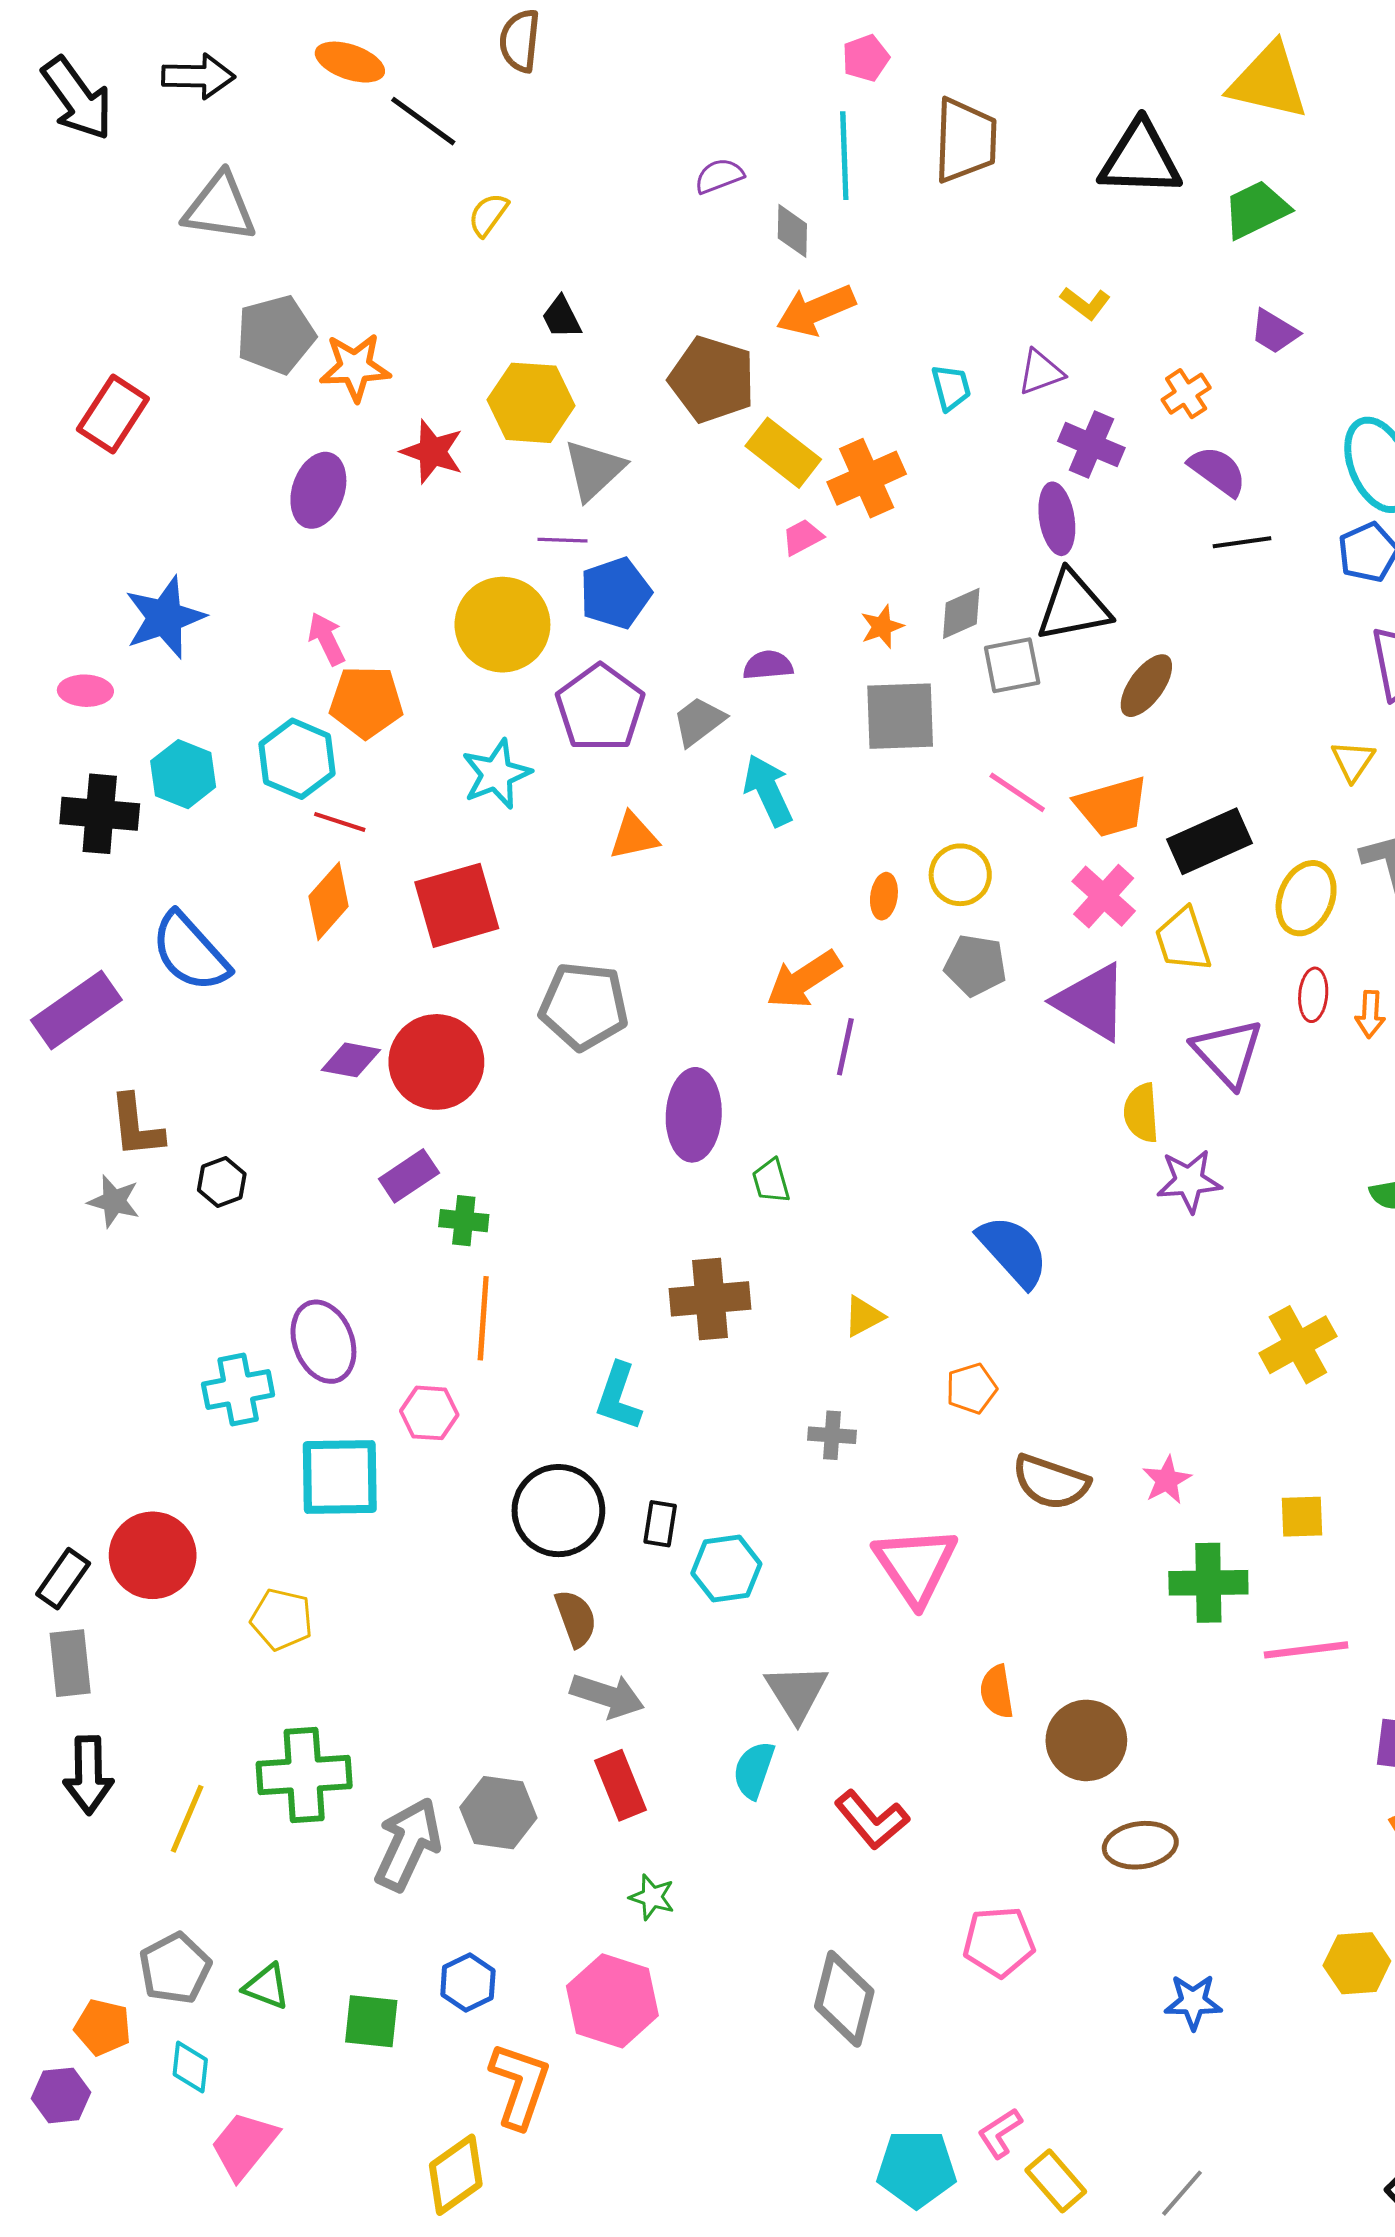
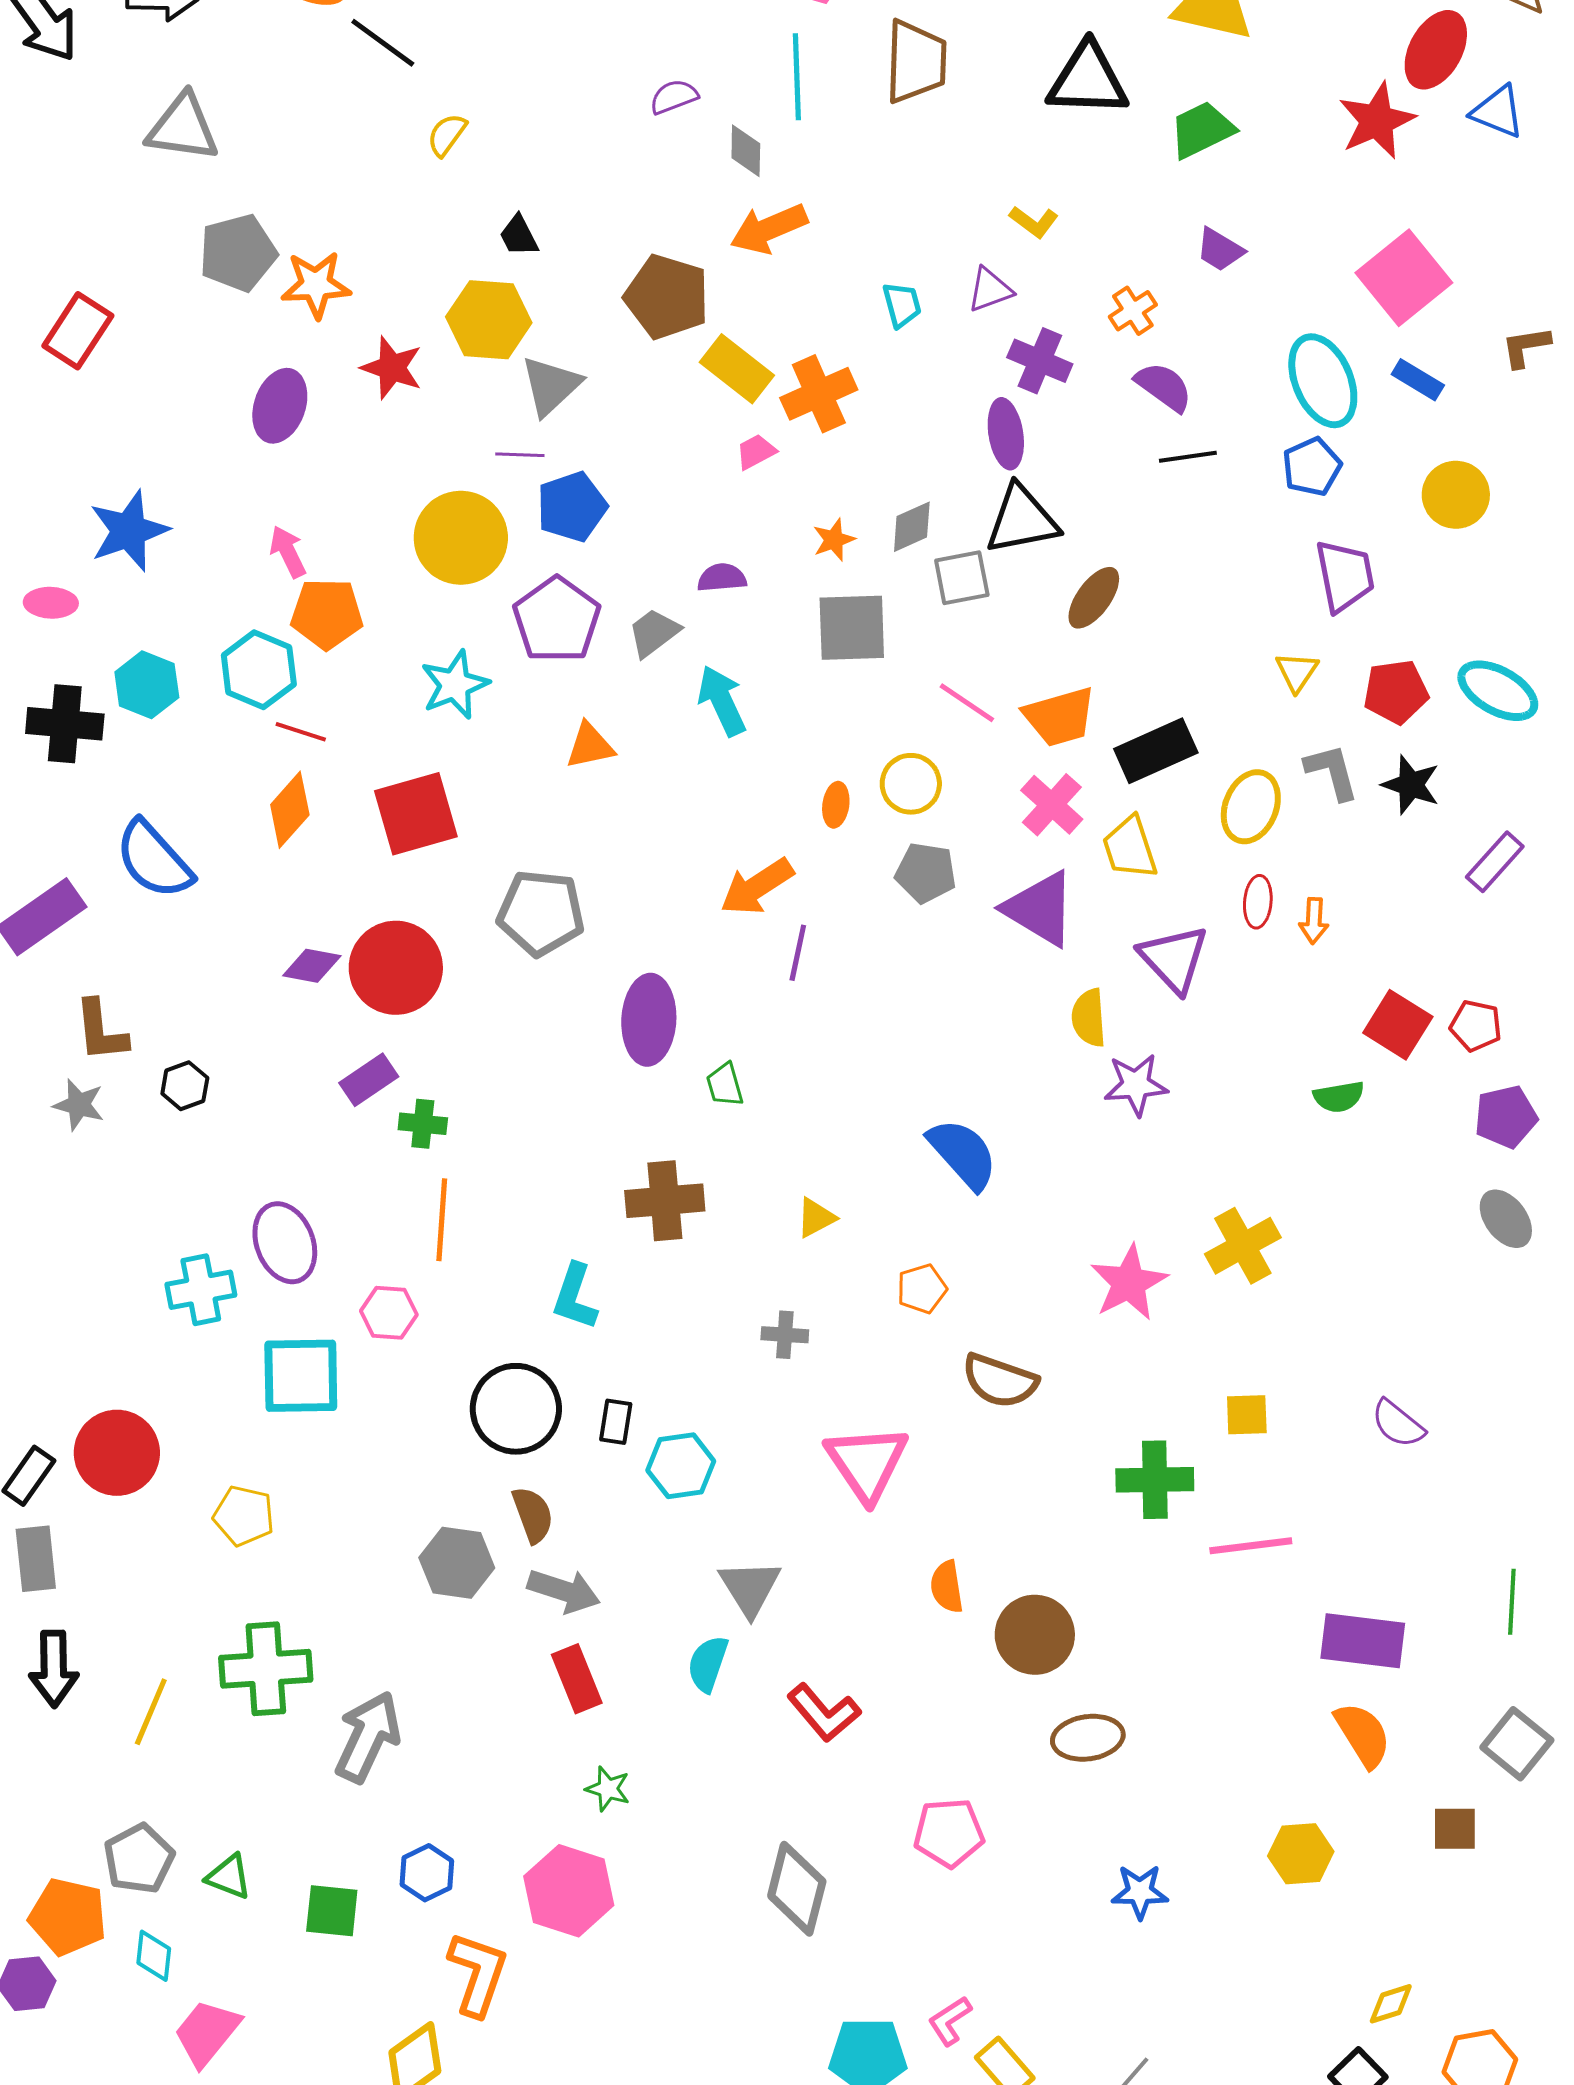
pink star: (1167, 1480) -> (1129, 1283), moved, size x1.6
gray hexagon: (498, 1813) -> (457, 1563), moved
orange pentagon: (103, 2027) -> (68, 1917), size x1.4

